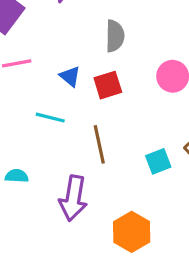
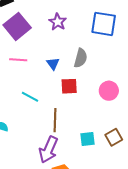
blue triangle: (70, 76) -> (53, 64), moved
purple arrow: (73, 198) -> (48, 150), moved

